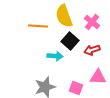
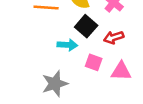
pink square: (76, 88) -> (94, 62), moved

